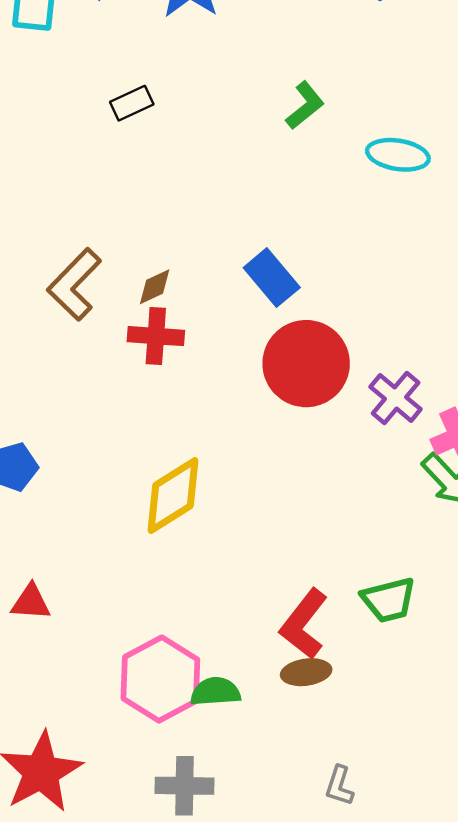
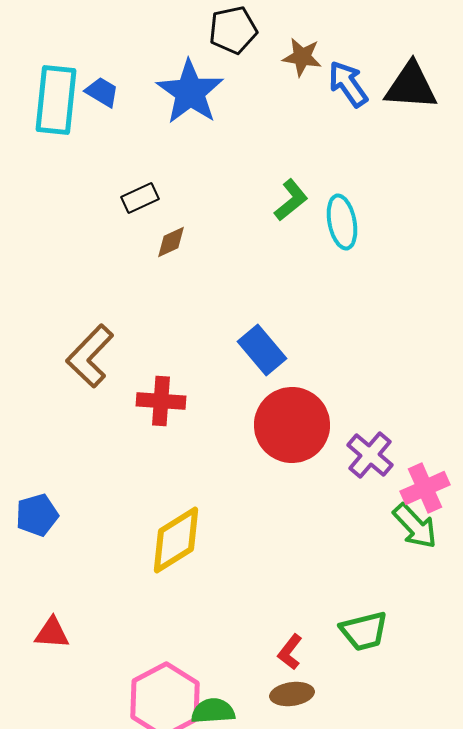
cyan ellipse: (398, 155) -> (342, 222), moved, turned 70
brown diamond: (155, 287) -> (171, 242), moved
red L-shape: (304, 624) -> (290, 652), size x0.6

